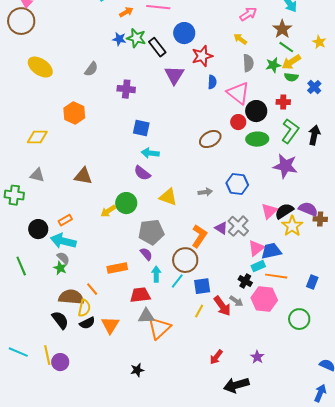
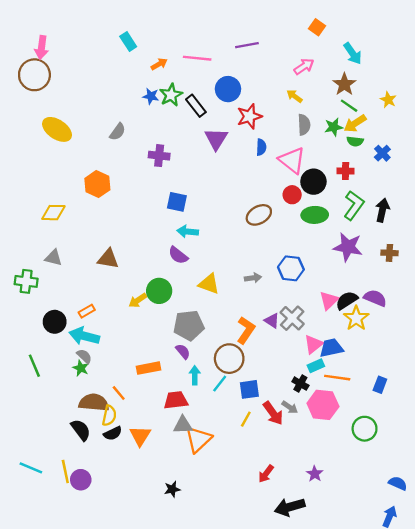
green star: (136, 38) -> (171, 95), turned 30
brown cross: (320, 219) -> (389, 253), moved

